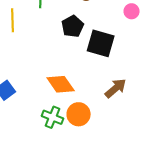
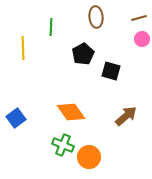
black square: (101, 43) -> (111, 71), size x0.7
orange circle: (79, 114) -> (89, 157), moved

